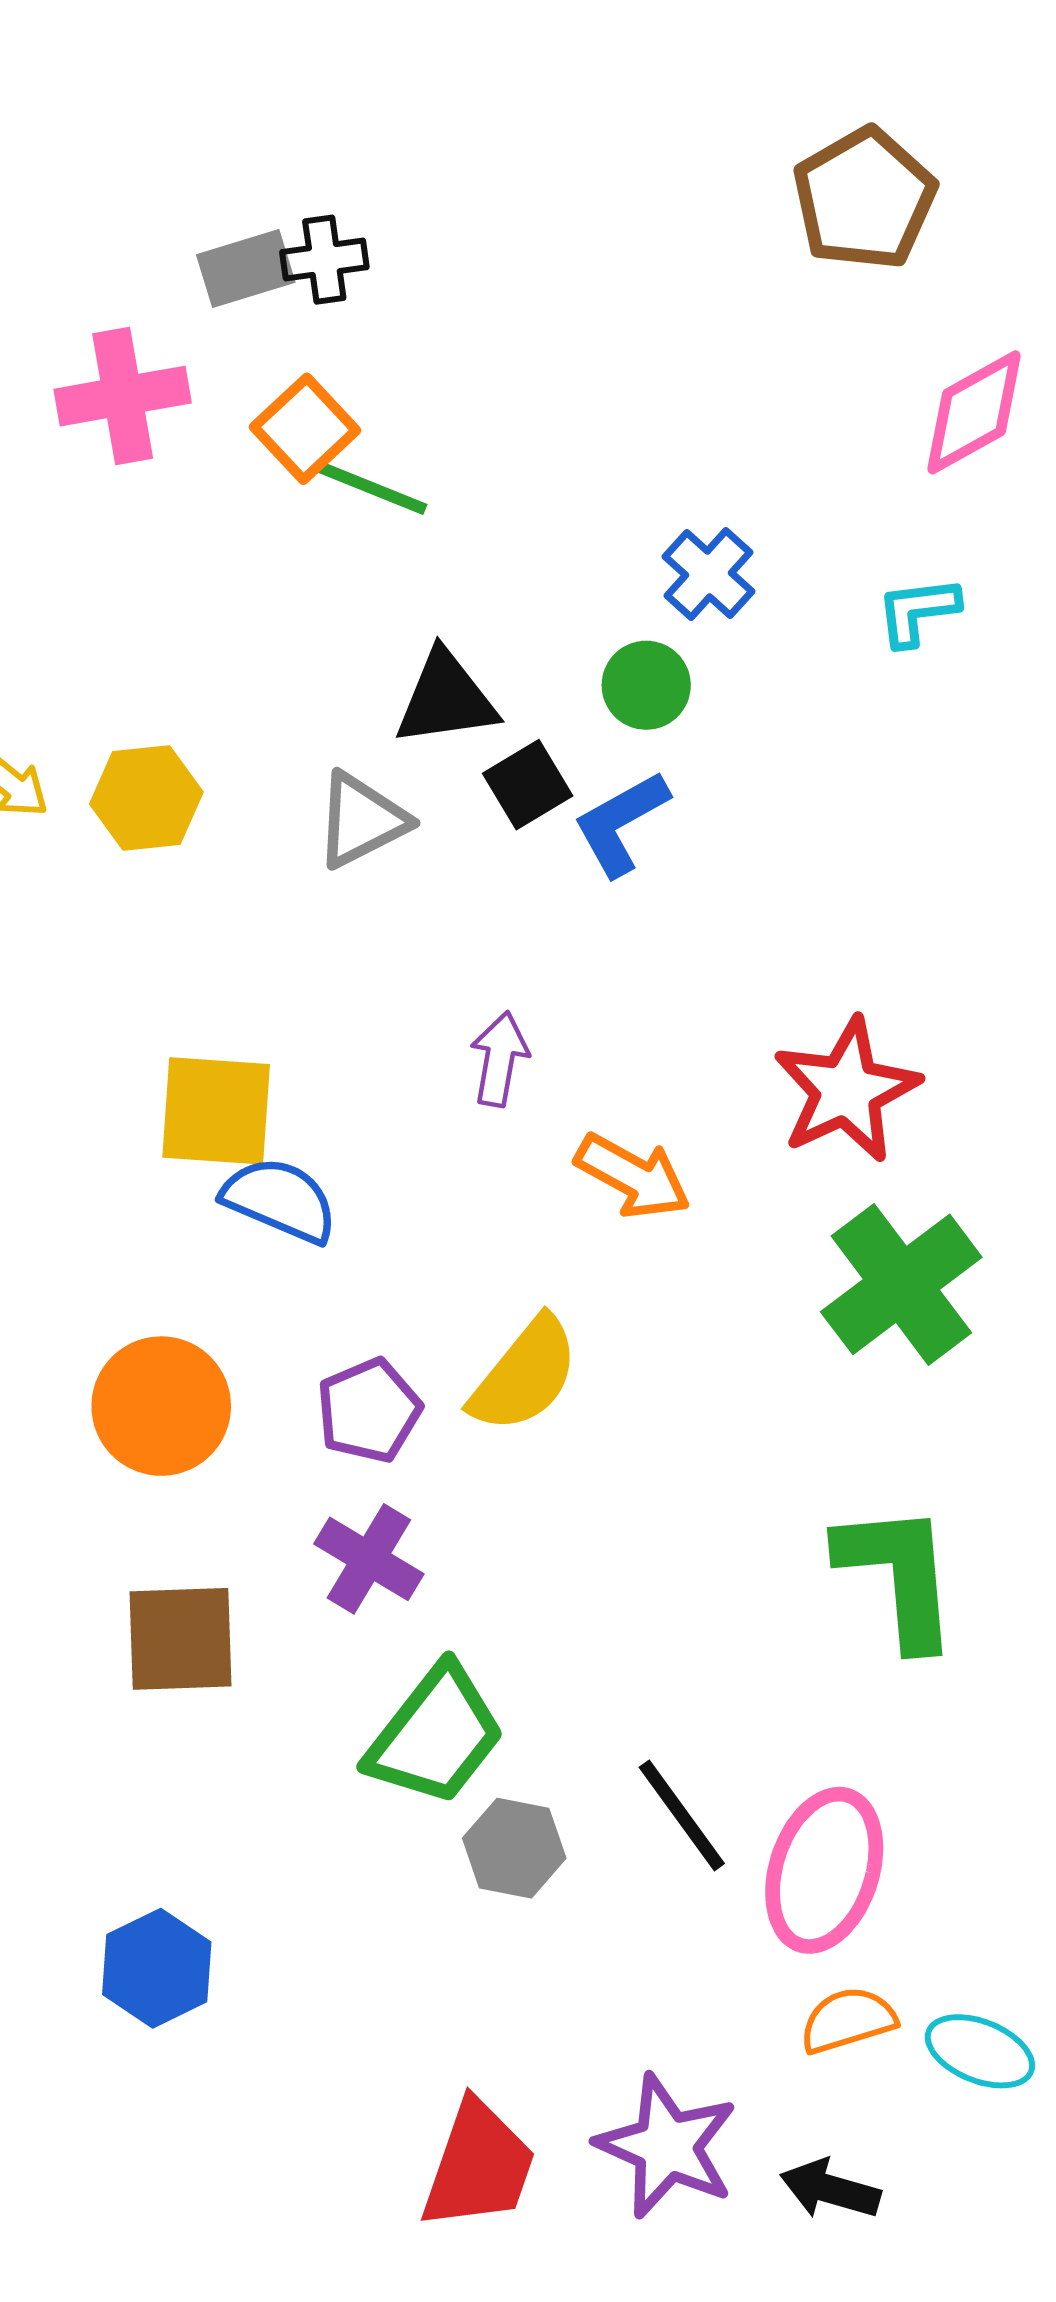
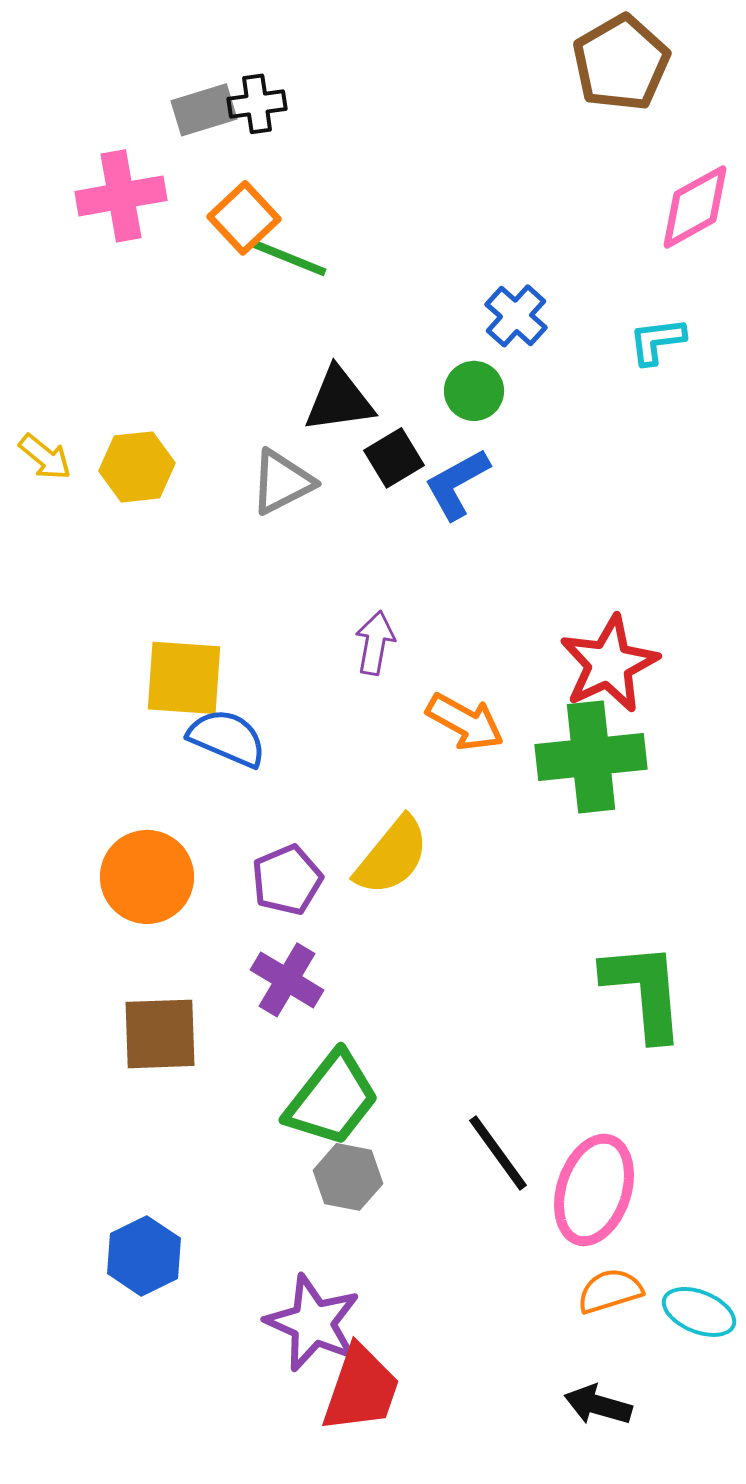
green cross: (901, 1284) -> (591, 757), moved, turned 31
gray hexagon: (514, 1848) -> (348, 1177), moved
purple star: (667, 2146) -> (313, 1323), moved

